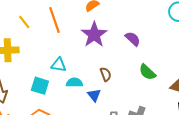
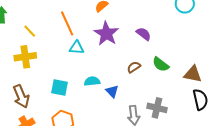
yellow line: (24, 22) -> (30, 31), moved
cyan triangle: (59, 65) -> (77, 48), moved
brown semicircle: (106, 74) -> (134, 67), moved, turned -96

